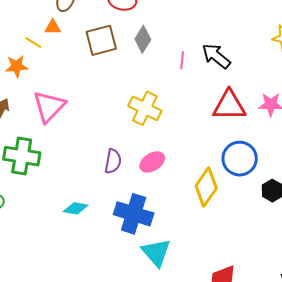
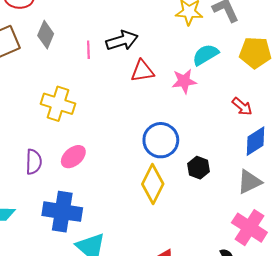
black arrow: (216, 56) -> (122, 41), turned 132
red triangle: (229, 105) -> (142, 71), moved, size x0.7
yellow diamond: (206, 187) -> (153, 184), moved

